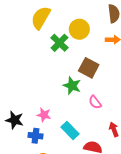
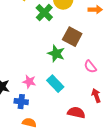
pink semicircle: (95, 102) -> (90, 67), moved
cyan rectangle: (70, 130) -> (55, 84), moved

